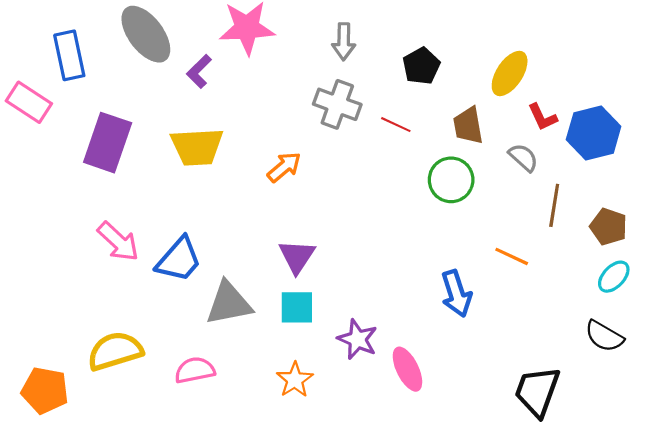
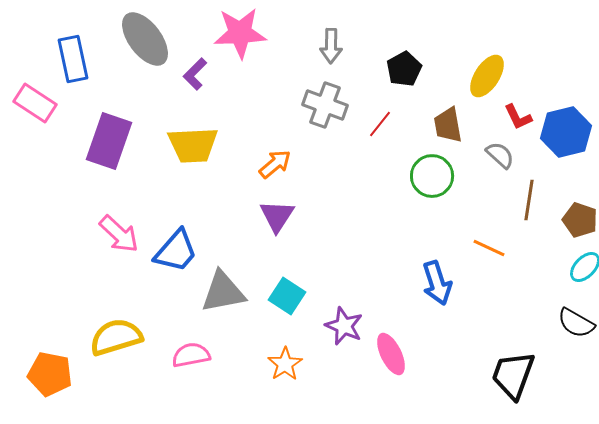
red line: (396, 125) -> (380, 124), turned -76
purple triangle: (297, 256) -> (277, 216), moved
cyan square: (297, 307) -> (287, 296), turned 33

